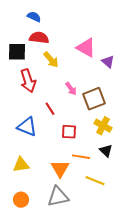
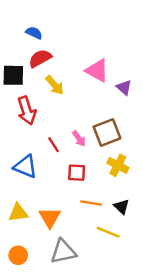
red semicircle: (39, 38) -> (40, 58), turned -36
pink arrow: (71, 89) -> (79, 139), moved
black triangle: (106, 151) -> (122, 207), moved
orange triangle: (60, 169) -> (50, 218), moved

